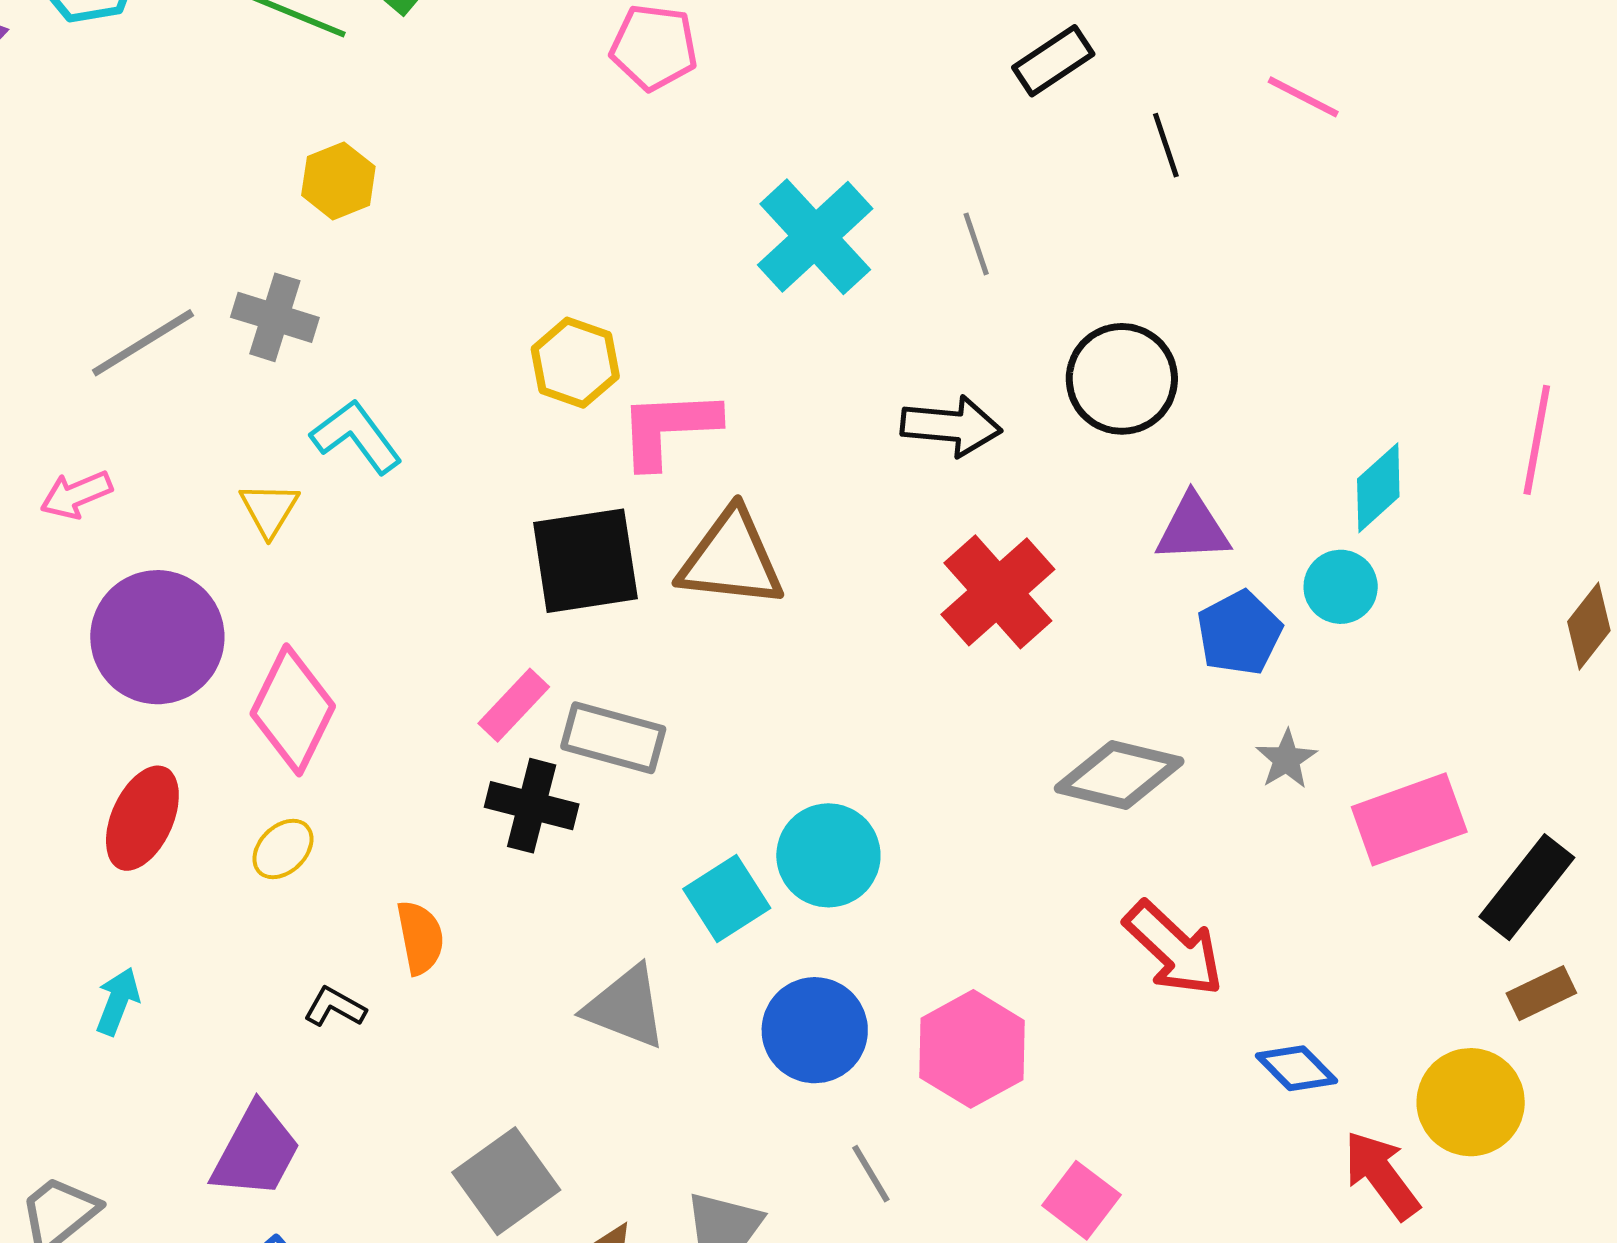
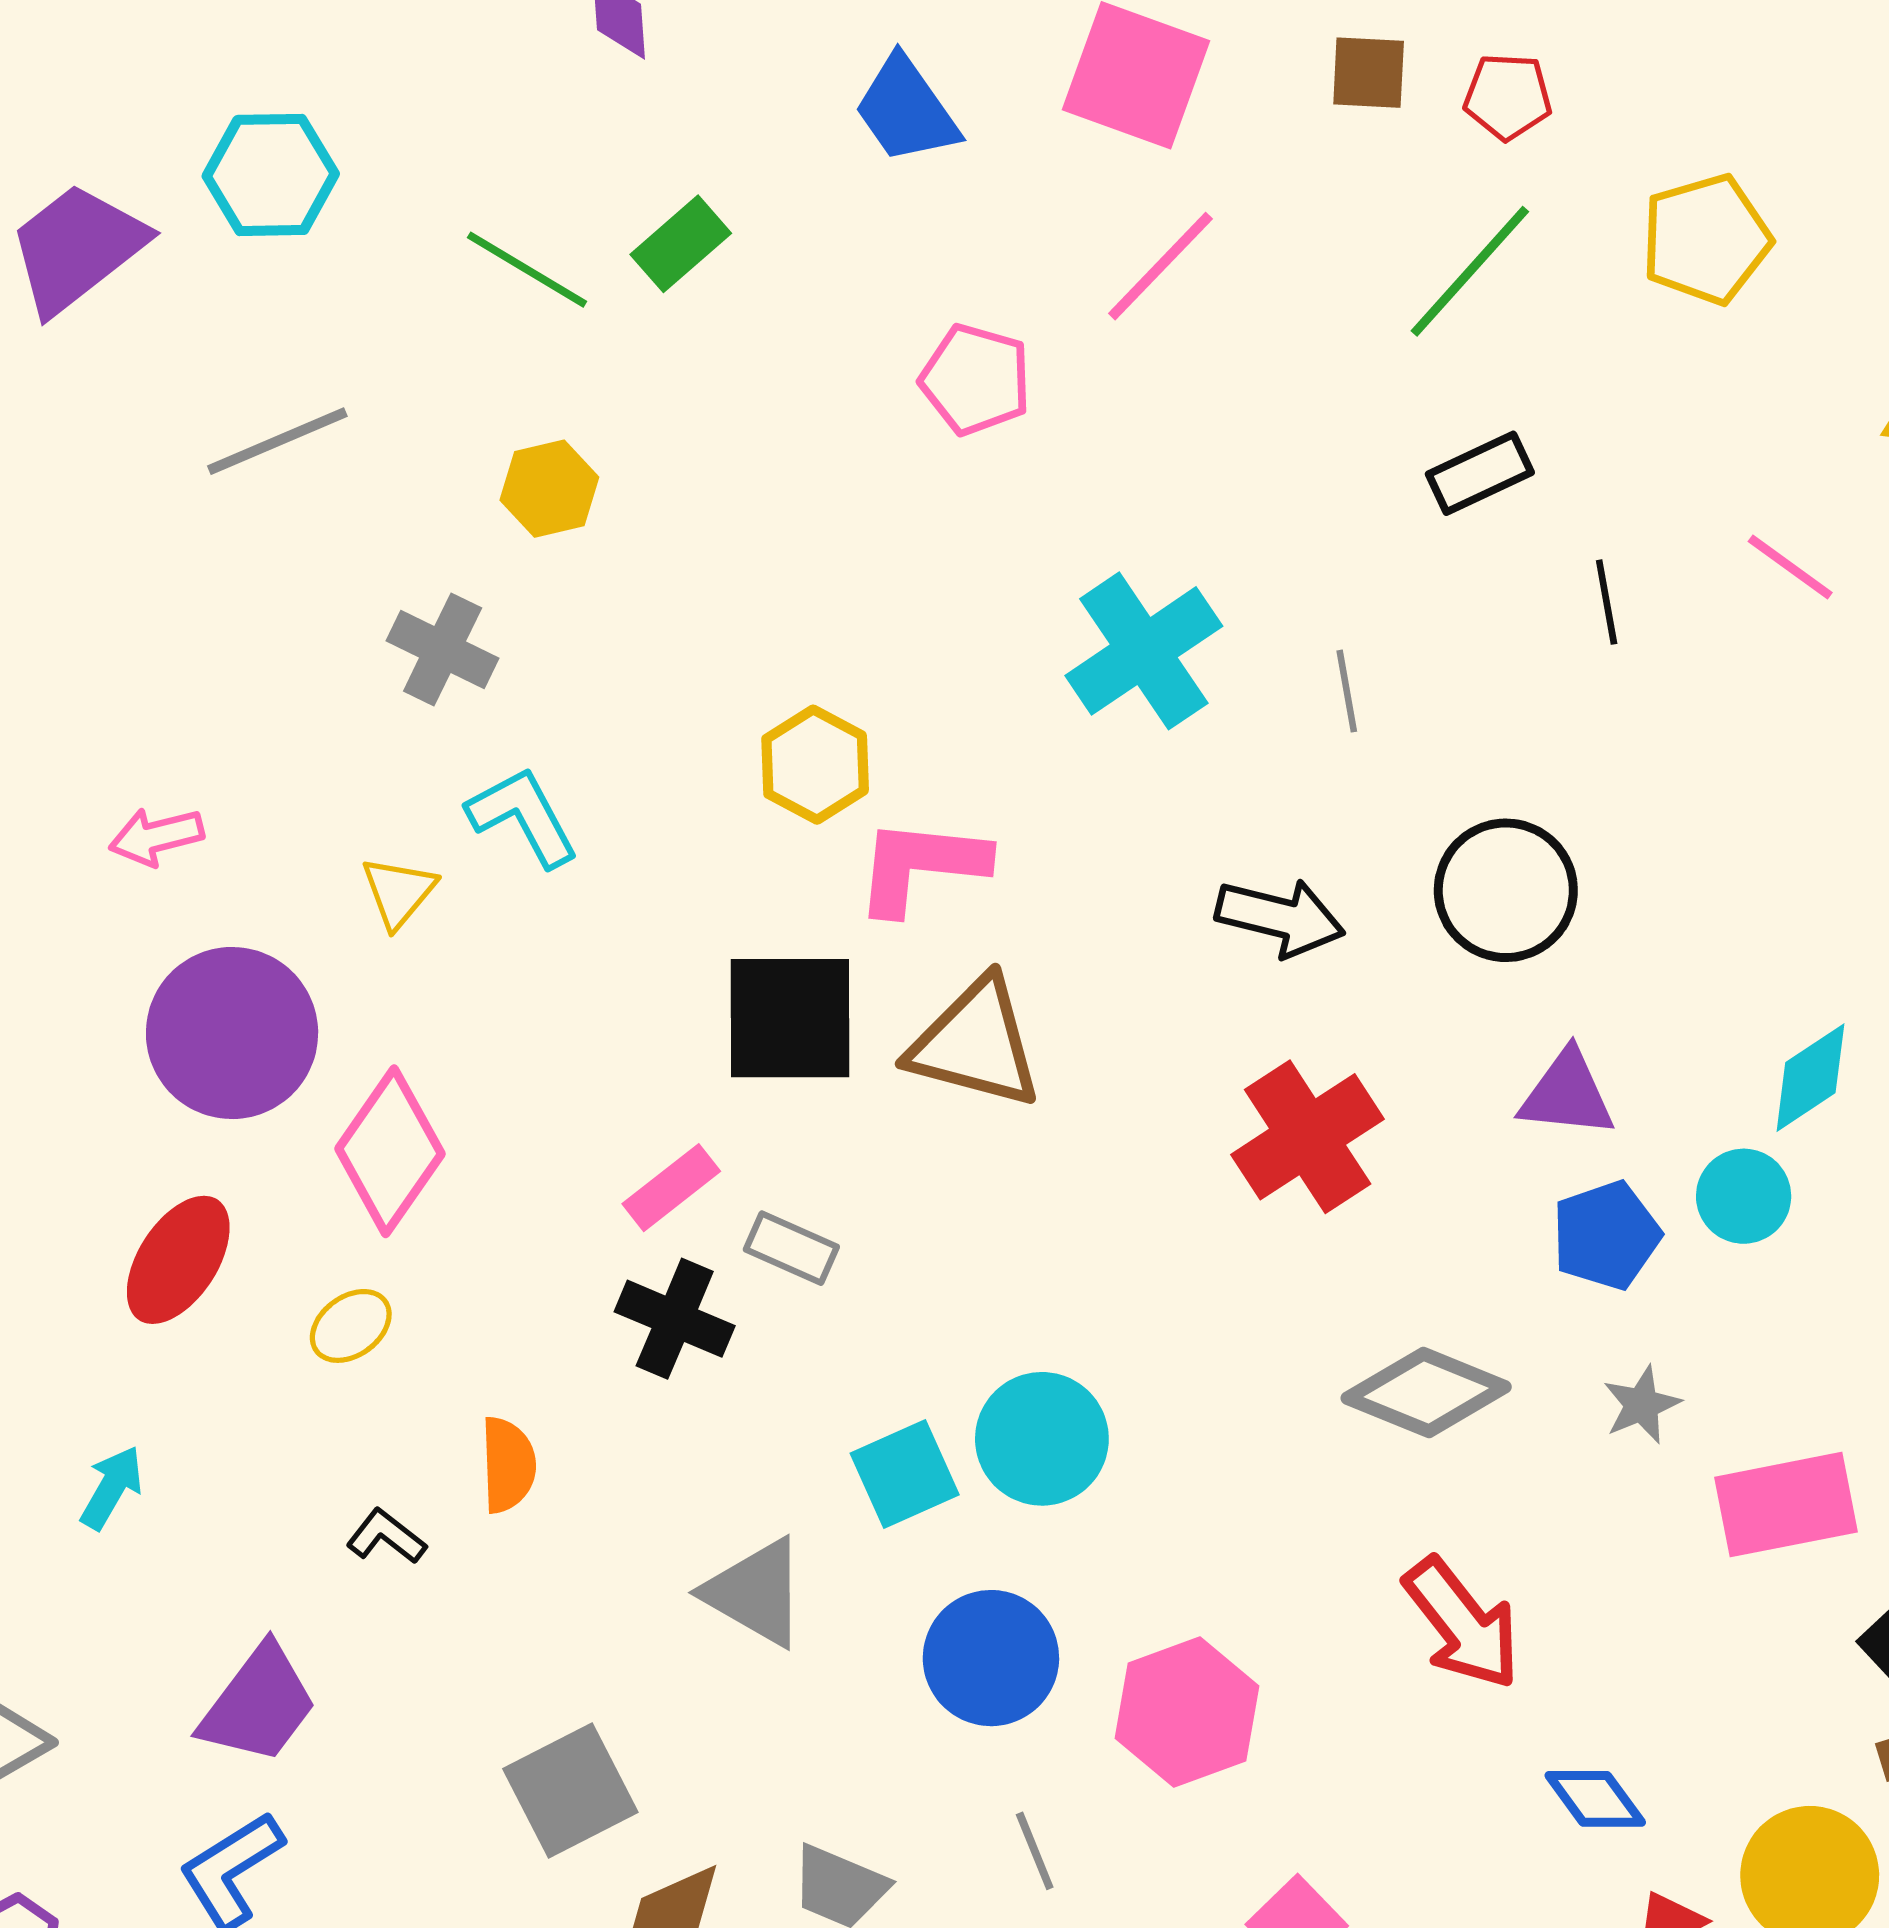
gray line: (143, 343) -> (277, 441), moved
gray rectangle: (613, 738) -> (791, 1248), size x0.7

